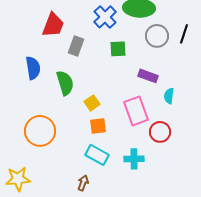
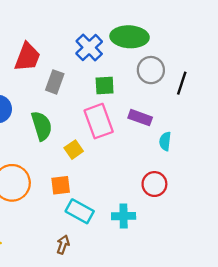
black line: (184, 34) -> (182, 83), moved
pink rectangle: (136, 111) -> (99, 121), moved
orange square: (98, 126) -> (61, 185), moved

